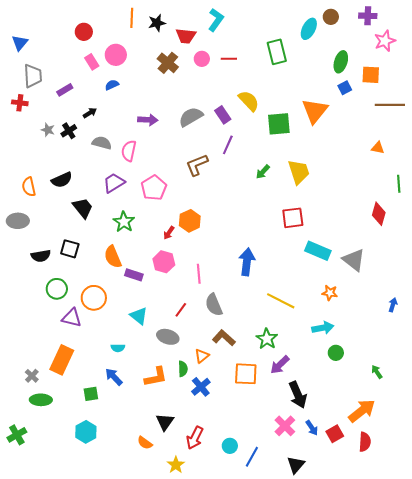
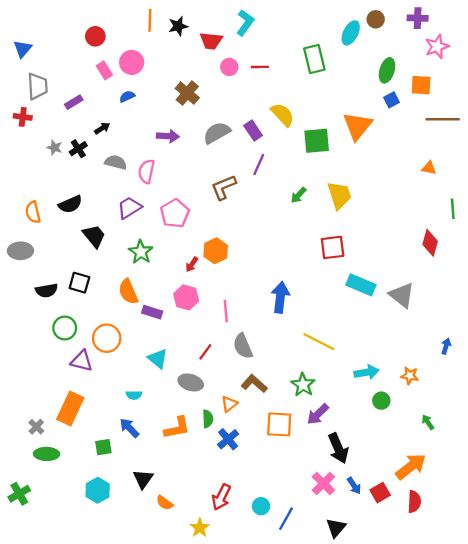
brown cross: (168, 63) -> (187, 93), moved
orange star: (330, 293) -> (410, 376), moved
black triangle: (165, 422) -> (143, 479), moved

